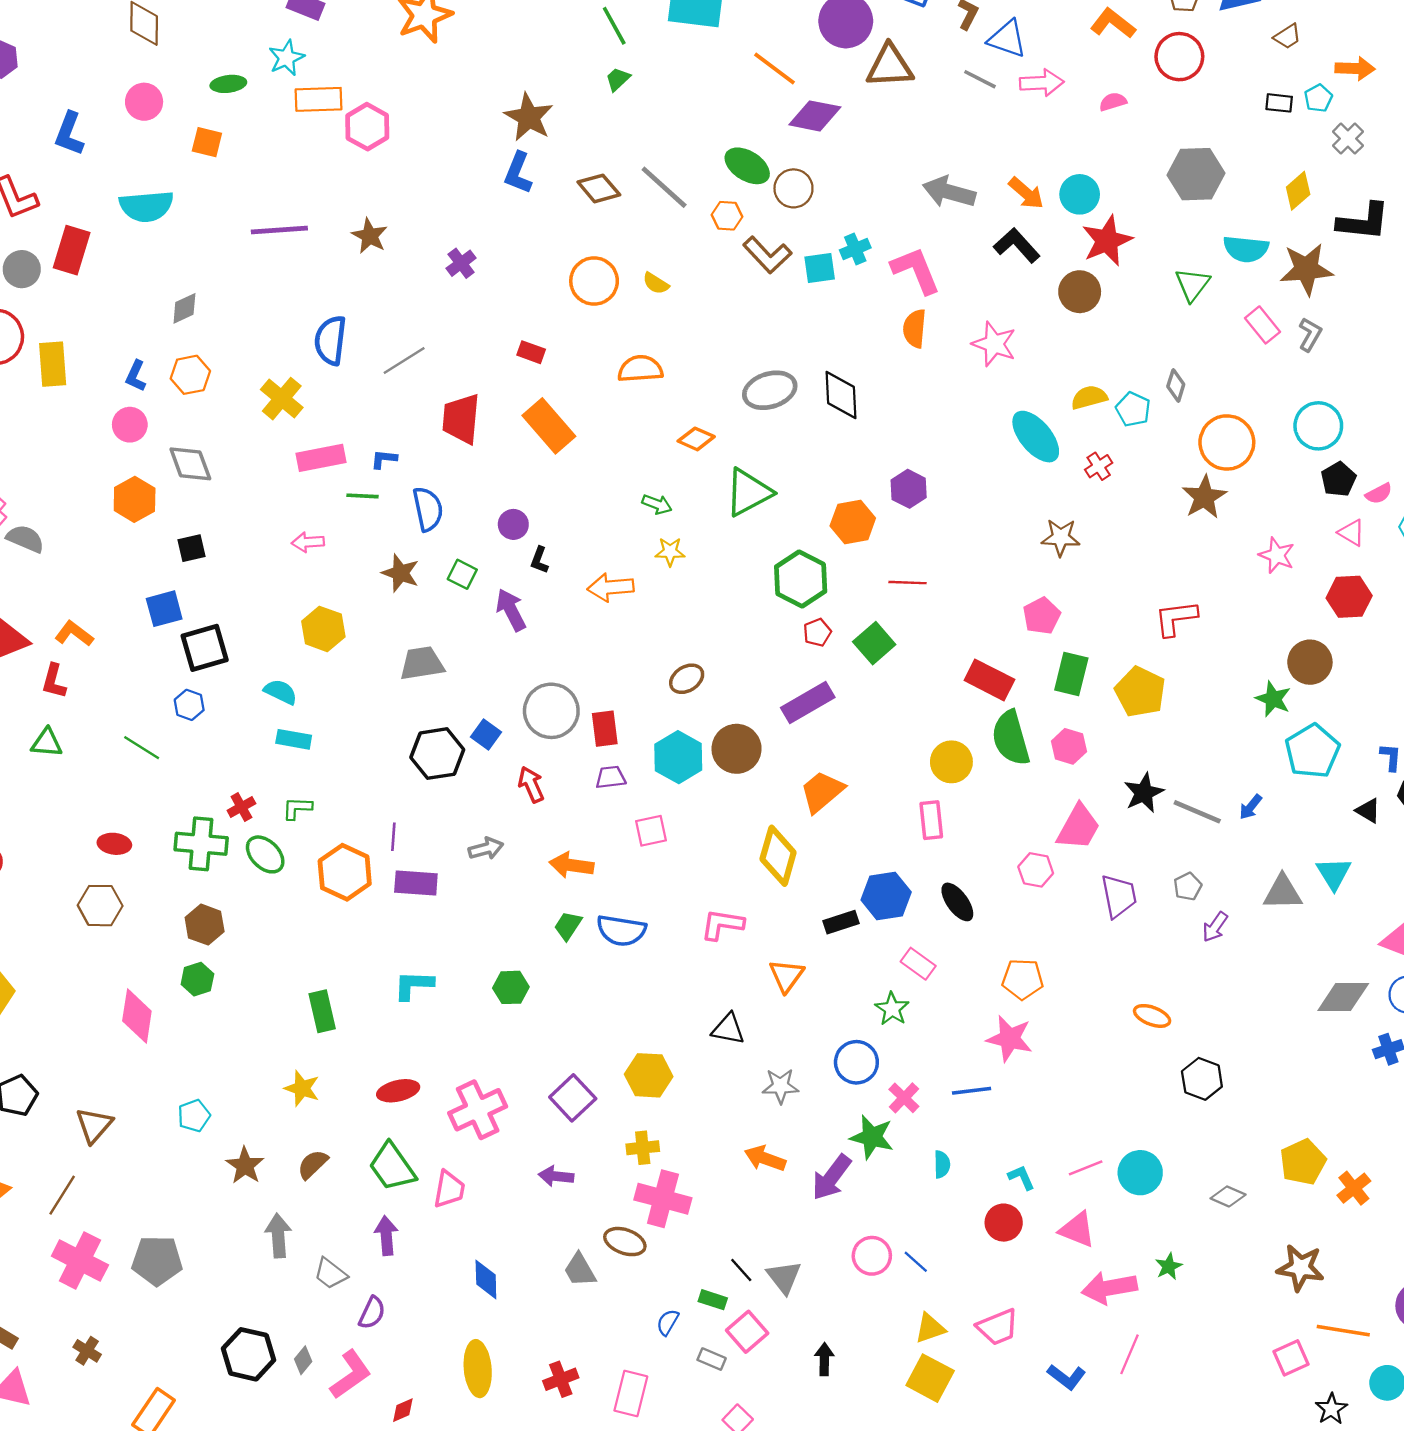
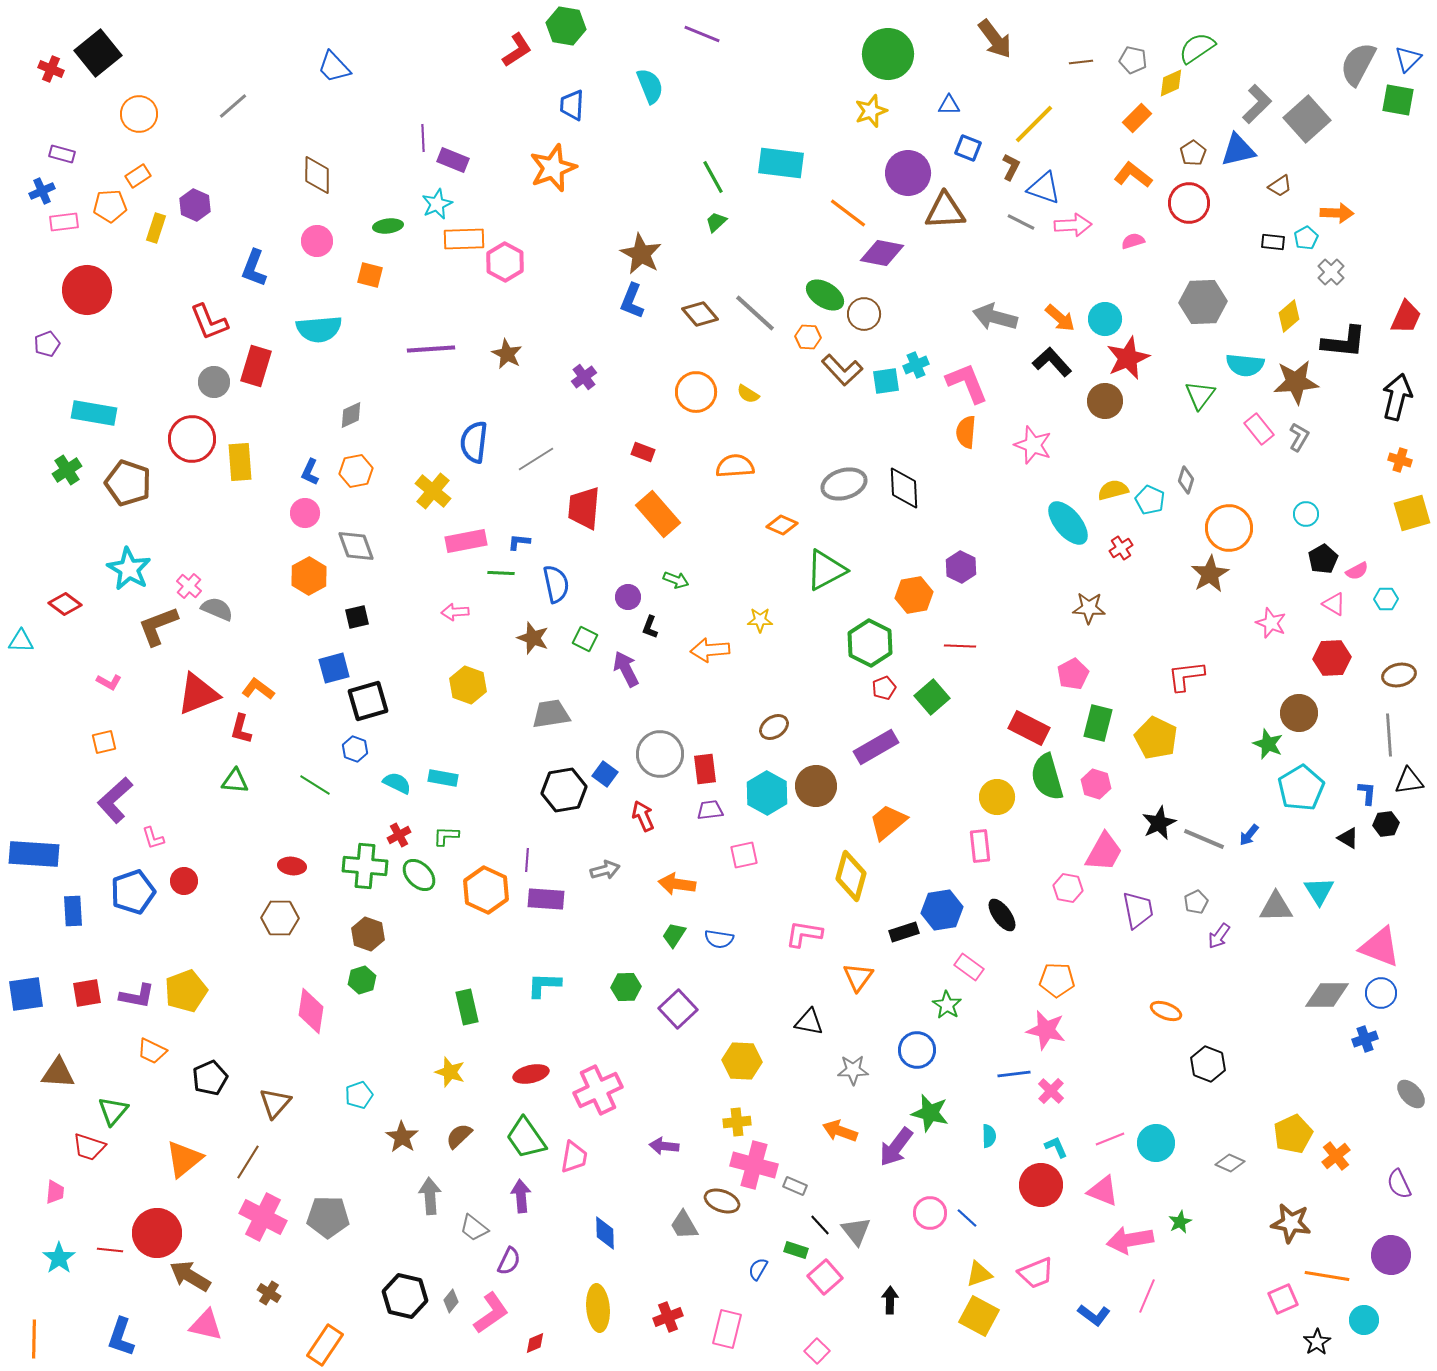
cyan circle: (1318, 426) -> (1306, 514), size x0.6
green arrow: (657, 504) -> (676, 580), moved
cyan semicircle: (281, 692) -> (397, 783), moved
blue semicircle: (621, 930) -> (719, 939), size x0.7
purple square: (573, 1098) -> (678, 1009), moved
pink cross: (904, 1098) -> (1051, 1091), moved
red circle: (1004, 1223) -> (1041, 1185), size x1.4
gray rectangle: (712, 1359) -> (795, 1186), moved

